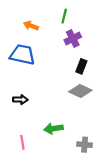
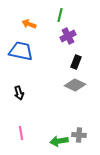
black arrow: (20, 100) -> (19, 93), turned 72
green arrow: (54, 129) -> (59, 141), moved

